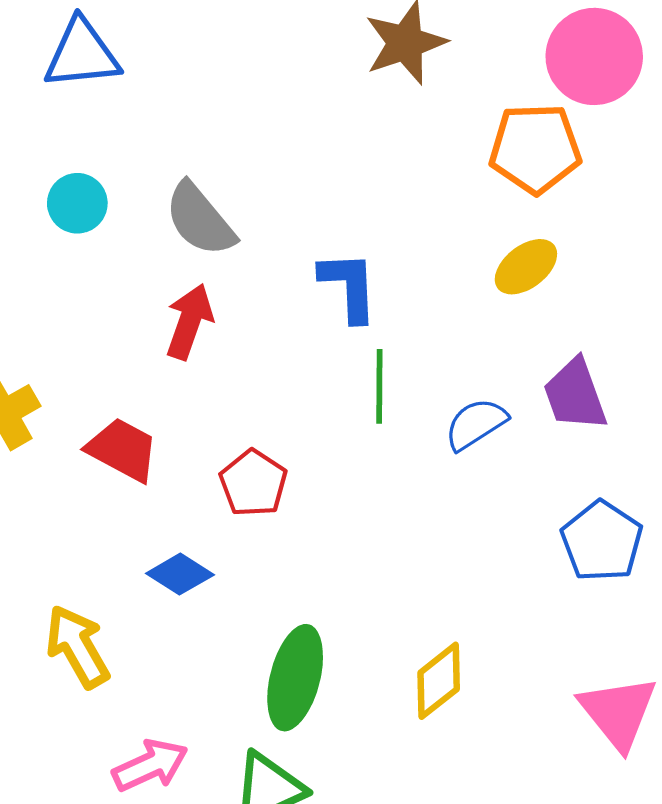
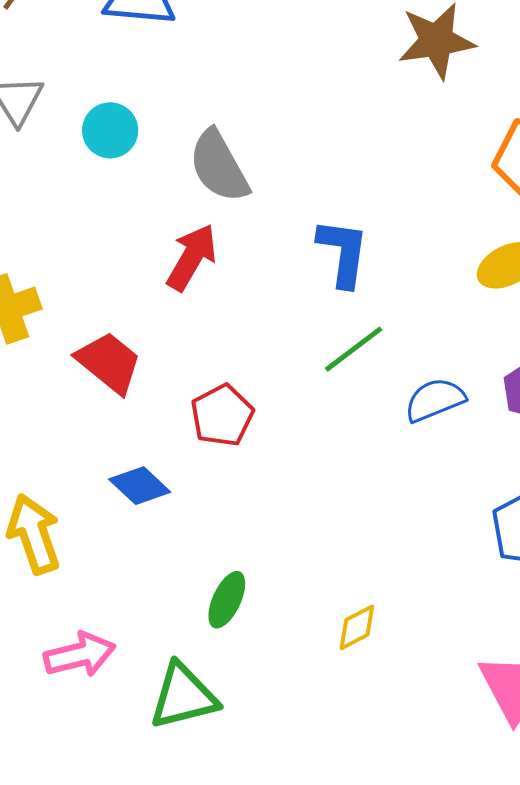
green line: (379, 386) -> (354, 349), turned 42
green ellipse: (295, 678) -> (227, 600), size x0.6
yellow diamond: (439, 681) -> (357, 627), size x0.7

